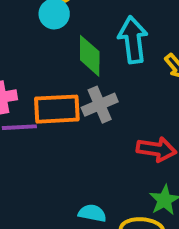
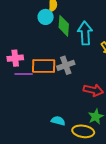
green diamond: (90, 56) -> (64, 26), moved

